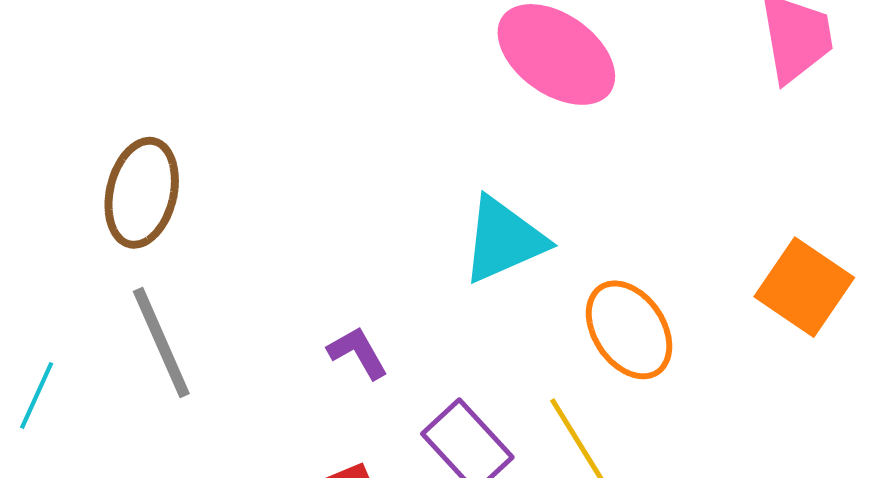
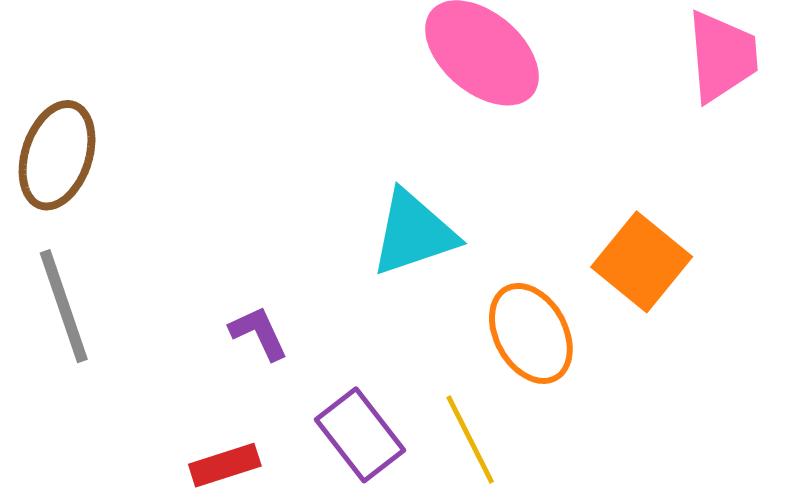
orange square: (804, 287) -> (642, 262), moved

